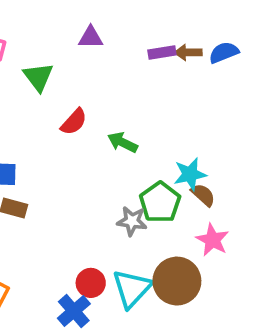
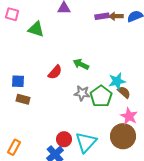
green triangle: (38, 77) -> (36, 29), turned -36
red semicircle: (74, 122) -> (55, 72), moved
gray star: (132, 221) -> (82, 93), moved
brown circle: (177, 281) -> (123, 136), moved

